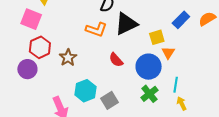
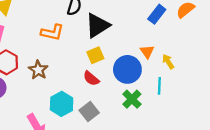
orange L-shape: (96, 30) -> (52, 32), moved
yellow square: (157, 37) -> (95, 55), moved
red semicircle: (116, 60) -> (91, 78), moved
yellow arrow: (182, 103) -> (168, 61), moved

